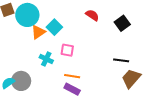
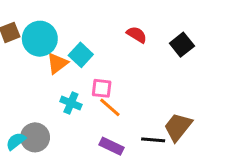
black line: (121, 60) -> (153, 140), moved
orange line: (72, 76) -> (110, 107), moved, turned 35
brown trapezoid: (131, 78) -> (178, 127), moved

